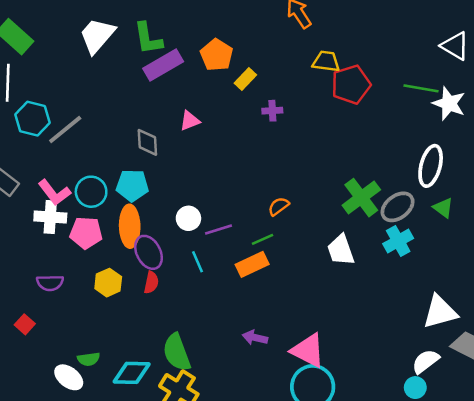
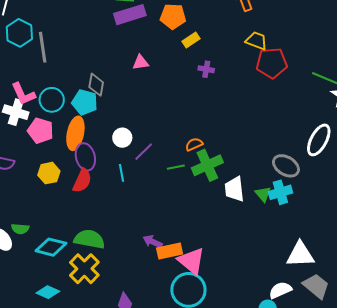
orange pentagon: (217, 55) -> (173, 16), turned 30
gray line: (65, 130) -> (43, 47), turned -72
gray diamond: (147, 142) -> (96, 85), moved
green cross: (361, 198) -> (207, 165), moved
gray ellipse: (398, 207) -> (286, 166), turned 56
green triangle: (443, 208) -> (263, 194), moved
purple line: (219, 229) -> (144, 152), turned -40
orange rectangle: (252, 264) -> (170, 251), moved
red semicircle: (151, 282) -> (82, 181), size x1.4
green semicircle: (177, 352) -> (89, 239), turned 108

